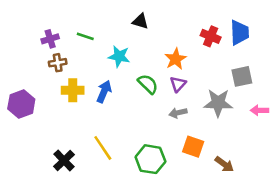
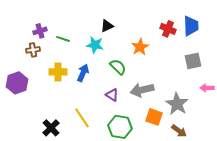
black triangle: (140, 21) -> (107, 26), moved, turned -40
green line: (85, 36) -> (63, 39), moved
brown cross: (58, 63) -> (33, 50), moved
purple triangle: (178, 84) -> (112, 95), moved, turned -40
gray star: (218, 103) -> (177, 104), moved, turned 30
gray arrow: (178, 113) -> (142, 90), size x1.6

